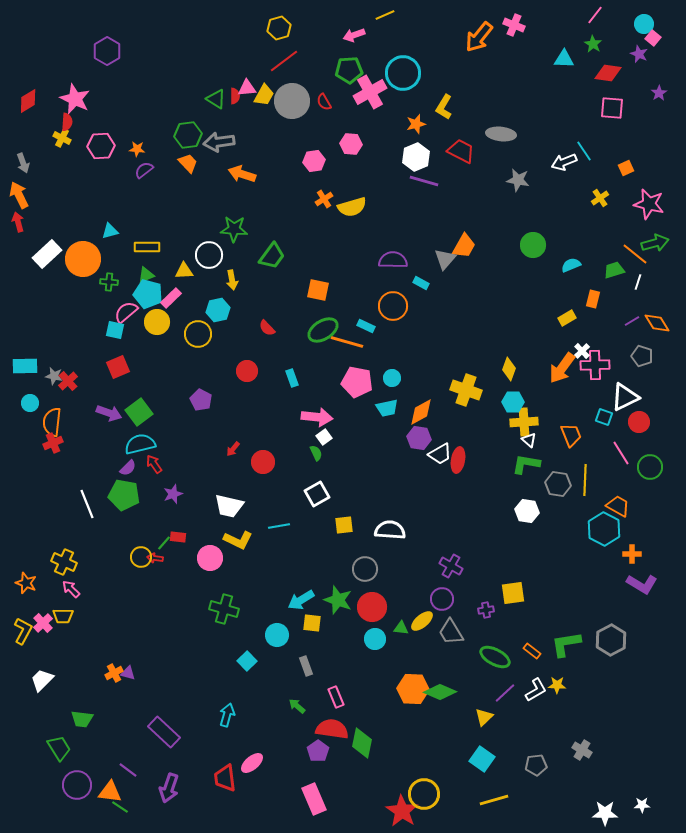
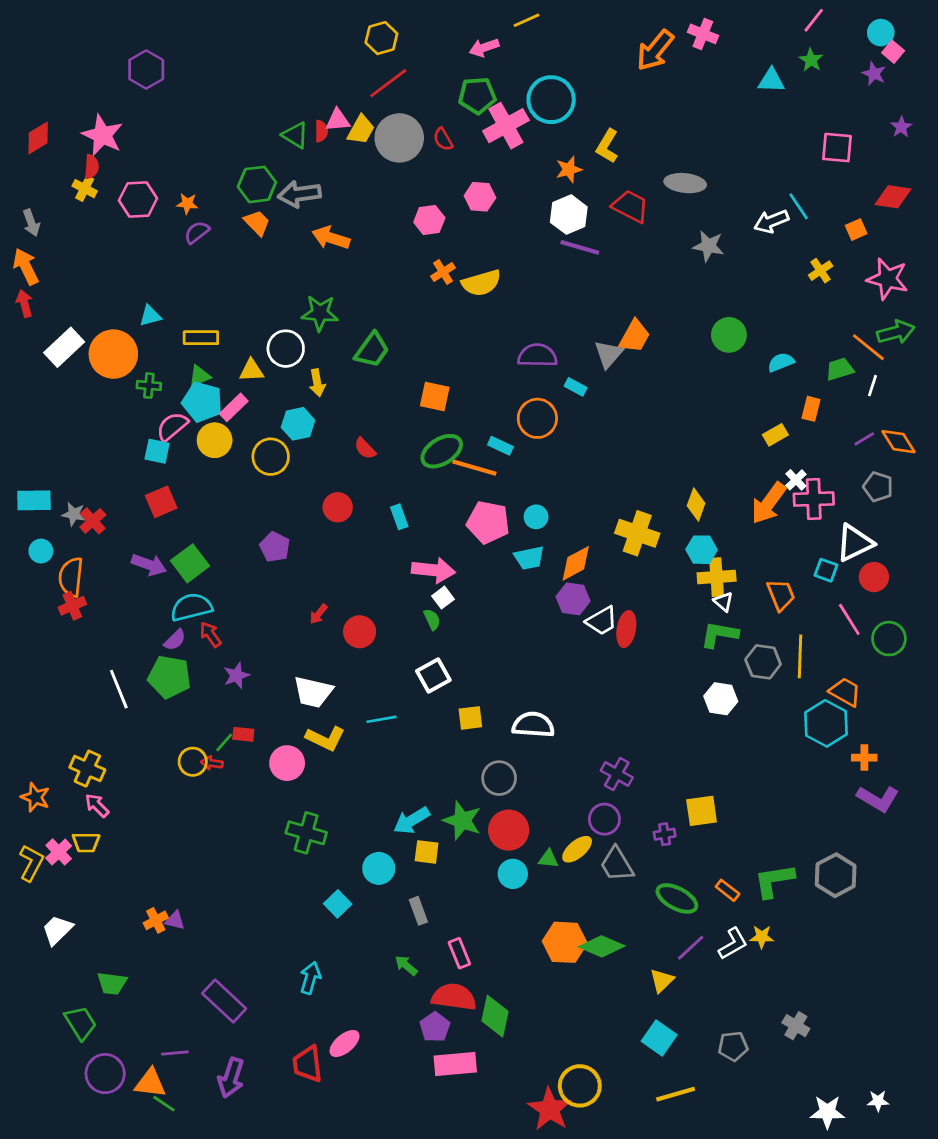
red diamond: (608, 73) -> (893, 197), moved
purple line: (128, 770) -> (175, 1053), turned -42
pink rectangle: (314, 799) -> (455, 1064), moved, turned -72

